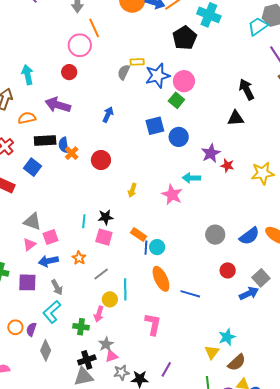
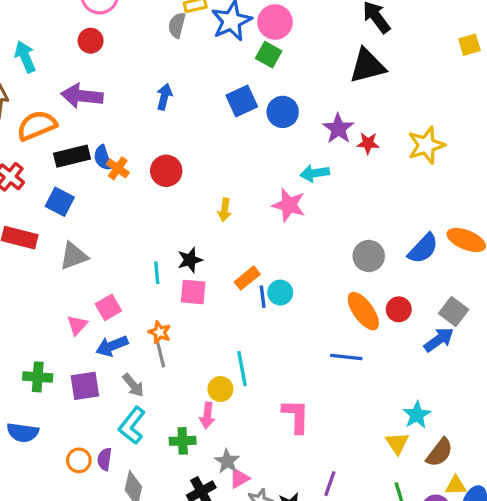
orange semicircle: (27, 118) -> (37, 126), size x1.4
black triangle: (236, 118) -> (367, 66), size x1.4
gray triangle: (32, 222) -> (74, 256), moved, turned -30
orange rectangle: (139, 235) -> (247, 278), turned -63
gray line: (101, 274) -> (161, 355), moved, turned -56
orange ellipse: (161, 279) -> (363, 311), moved

